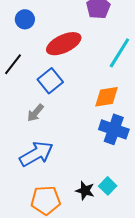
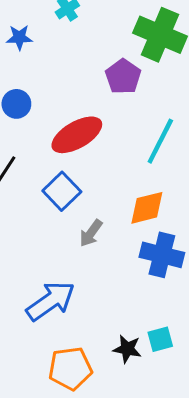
gray arrow: (35, 113) -> (91, 233), moved
cyan square: (108, 186) -> (160, 339), turned 36

